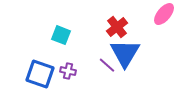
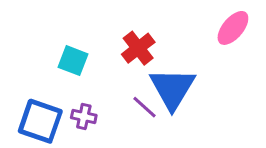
red cross: (117, 27) -> (138, 48), moved

